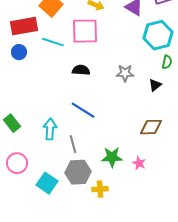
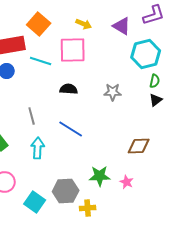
black triangle: (155, 85) -> (156, 100), moved
gray line: (73, 144) -> (32, 116), moved

